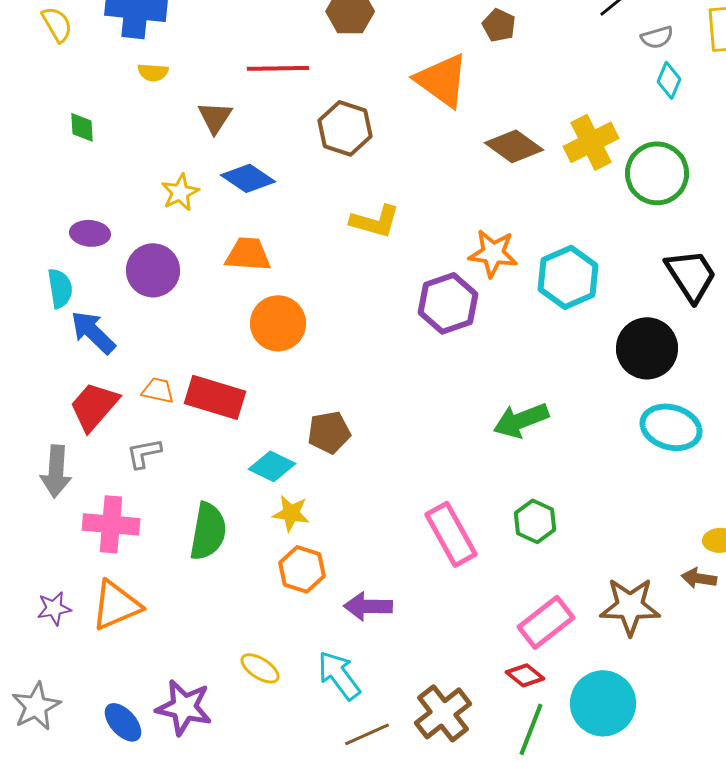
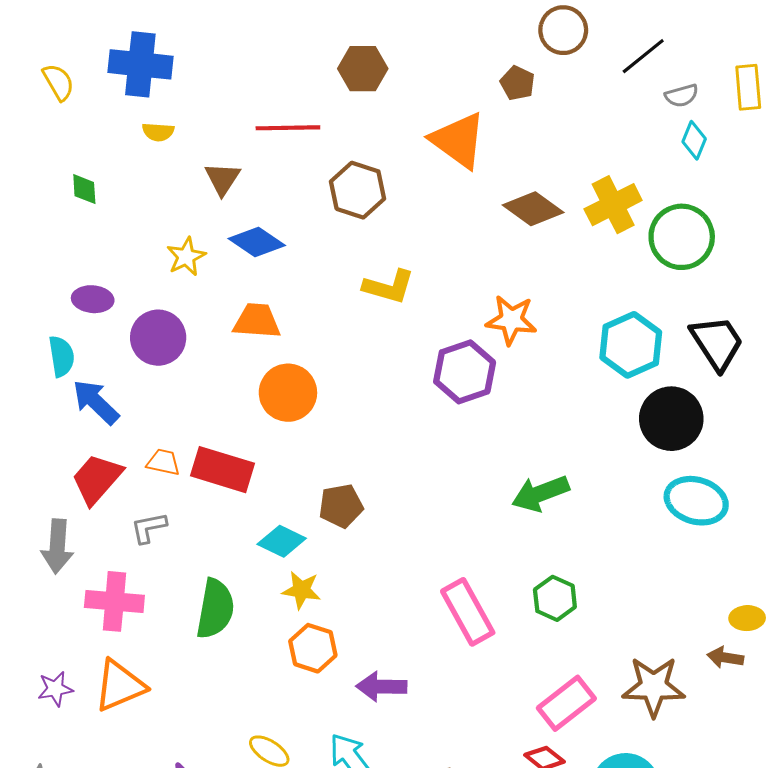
cyan hexagon: (568, 277) -> (631, 345), moved

